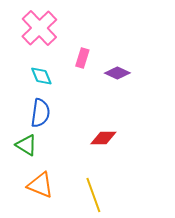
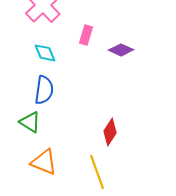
red diamond: (103, 138) -> (110, 132), moved, turned -56

